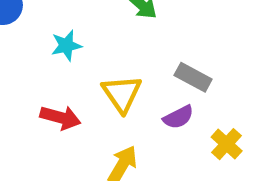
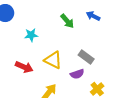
yellow triangle: (122, 94) -> (53, 60), turned -36

